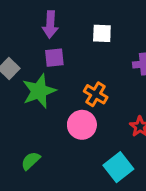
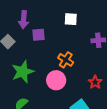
purple arrow: (50, 25) -> (24, 20), moved
green star: (39, 91) -> (23, 72), moved

